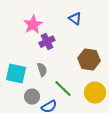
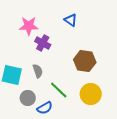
pink star: (33, 25) -> (29, 26), turned 30
purple cross: (47, 42) -> (43, 43), turned -35

